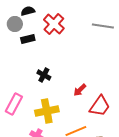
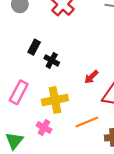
black rectangle: (28, 39) -> (34, 47), moved, turned -48

